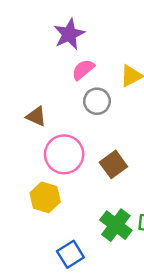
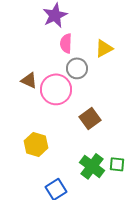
pink semicircle: (83, 70) -> (66, 43), turned -48
pink circle: (64, 154) -> (56, 89), moved

